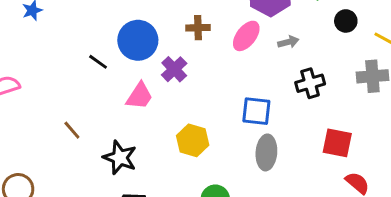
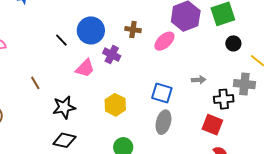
gray arrow: (288, 42) -> (199, 80), moved
purple cross: (174, 69) -> (112, 55), turned -30
black cross: (310, 83) -> (224, 99), moved
black star: (120, 158) -> (64, 107), turned 30

